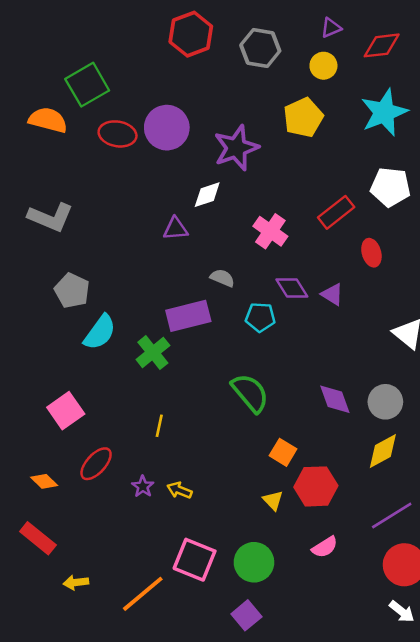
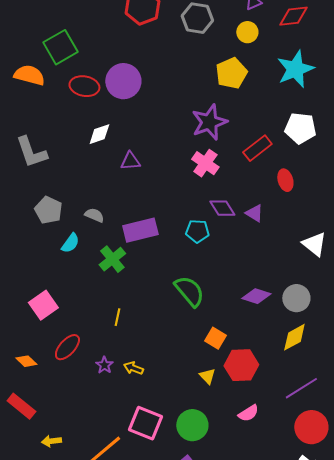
purple star: (236, 148) -> (209, 122), moved
white diamond: (207, 195) -> (99, 134), moved
gray L-shape: (51, 217) -> (31, 152), turned 48
gray semicircle: (222, 278) -> (94, 215), moved
cyan semicircle: (100, 332) -> (70, 243), size x0.7
purple diamond: (335, 399) -> (256, 296), turned -52

